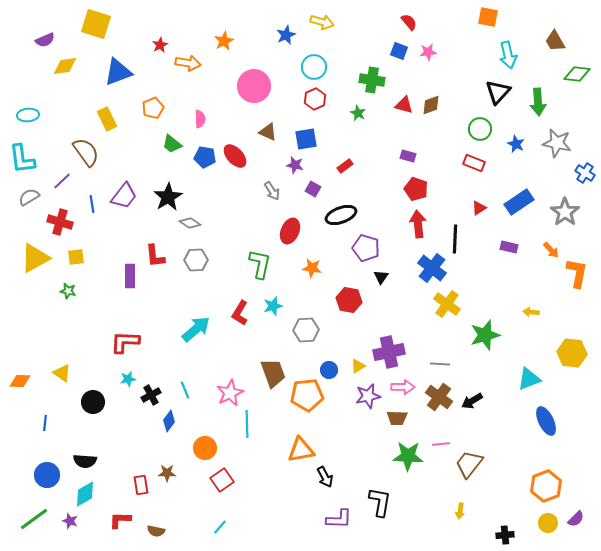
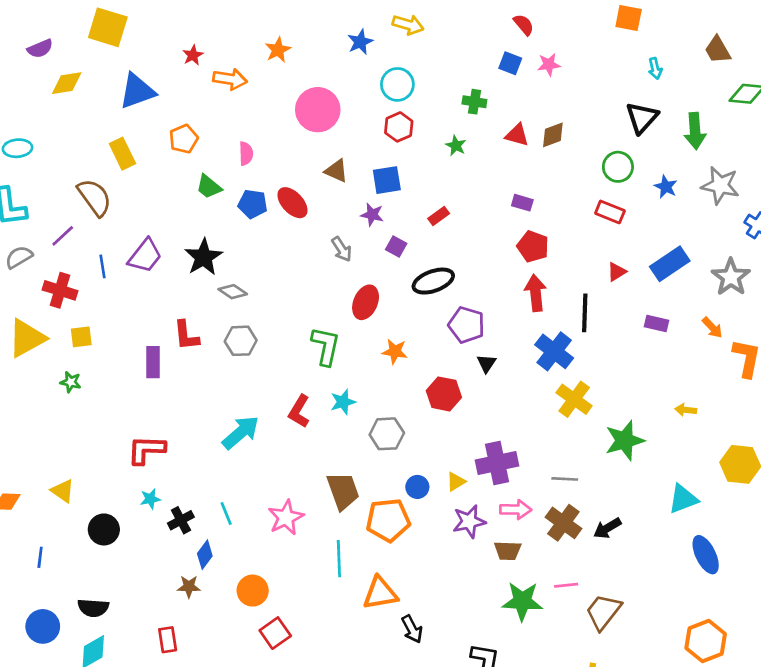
cyan arrow: (508, 55) -> (655, 68), size x0.6
green cross: (372, 80) -> (474, 102), size x0.7
cyan line: (247, 424) -> (339, 559), moved
brown star: (167, 473) -> (189, 587), moved

